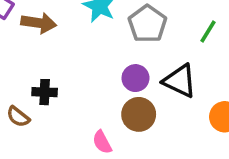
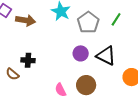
green line: (208, 31) -> (116, 19), moved
brown circle: (139, 114) -> (86, 85), moved

